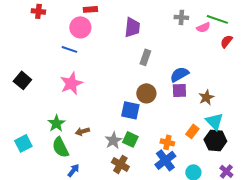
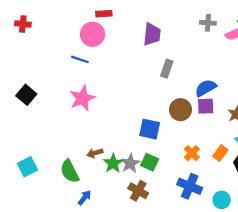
red cross: (38, 11) -> (23, 24), moved
brown circle: (146, 93) -> (180, 110), moved
green star: (56, 123) -> (113, 163), moved
orange cross: (167, 142) -> (192, 153), moved, turned 32
blue cross: (165, 160) -> (190, 186), turned -30

